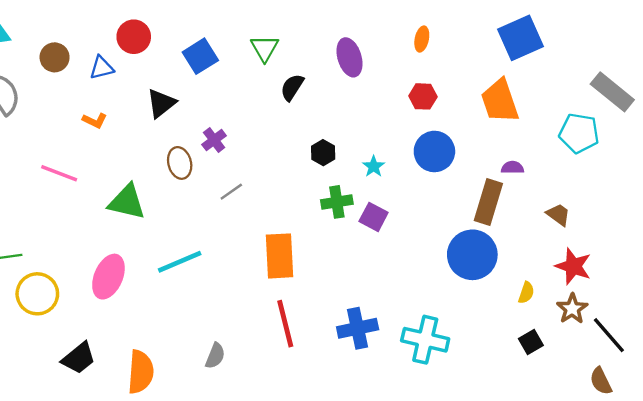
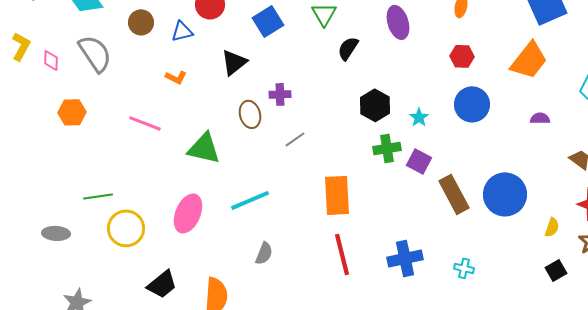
orange trapezoid: (500, 101) -> (529, 60), turned -123
purple cross: (214, 140) -> (280, 94), turned 35
black hexagon: (323, 153) -> (375, 105), size x1.4
brown rectangle: (488, 202) -> (454, 194), moved, turned -45
cyan cross: (425, 340) -> (464, 268), size x0.5
gray semicircle: (215, 356) -> (264, 253), moved

